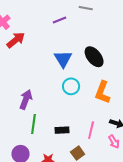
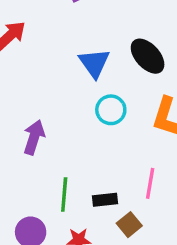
green line: (33, 124) -> (64, 195), moved
black rectangle: (62, 130) -> (105, 200), moved

